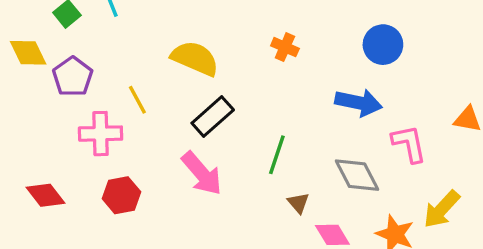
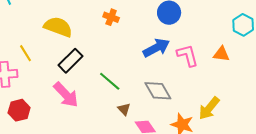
blue arrow: (358, 103) -> (156, 48), turned -36
pink L-shape: (409, 144) -> (187, 55), moved
green line: (277, 155) -> (110, 81), turned -65

